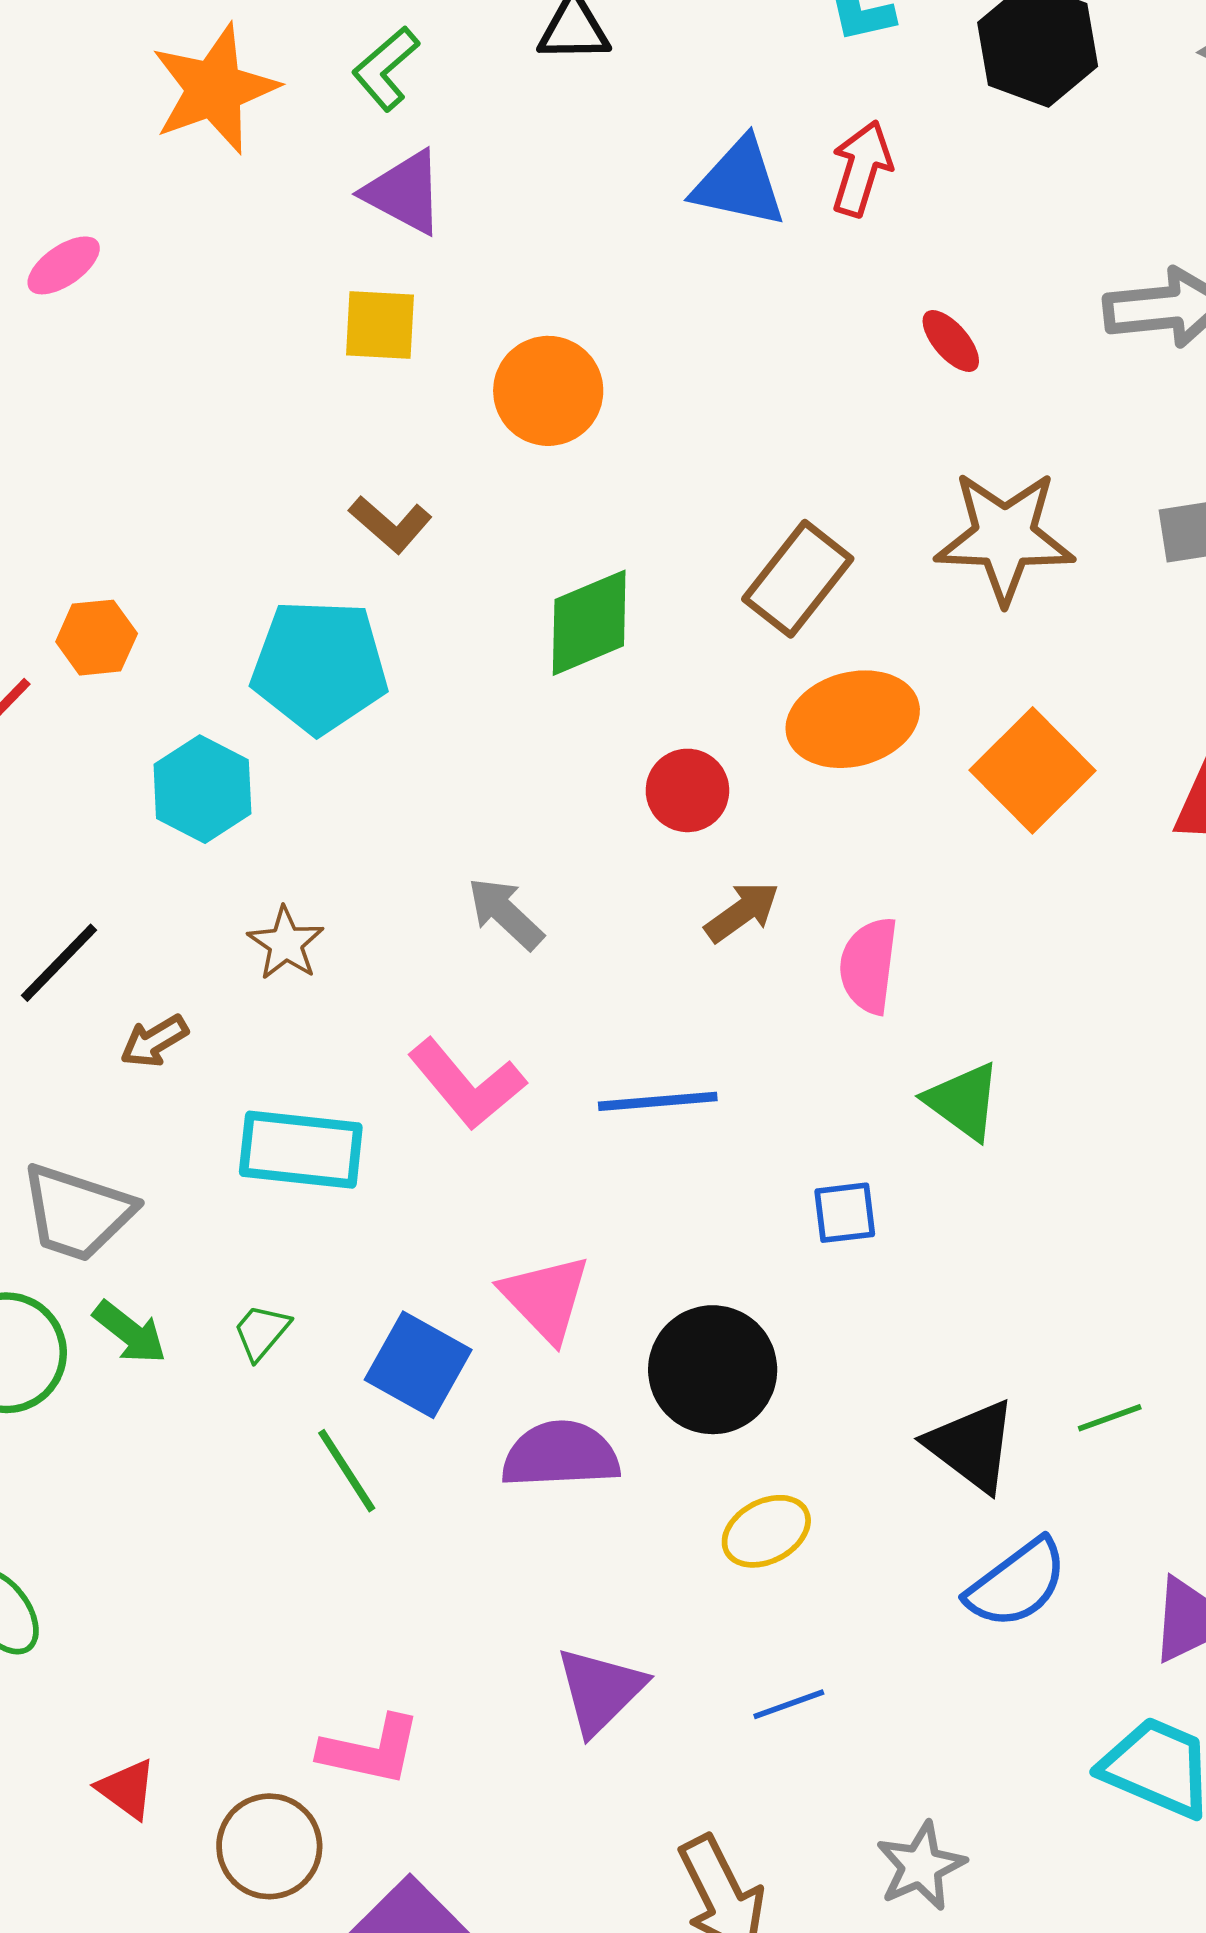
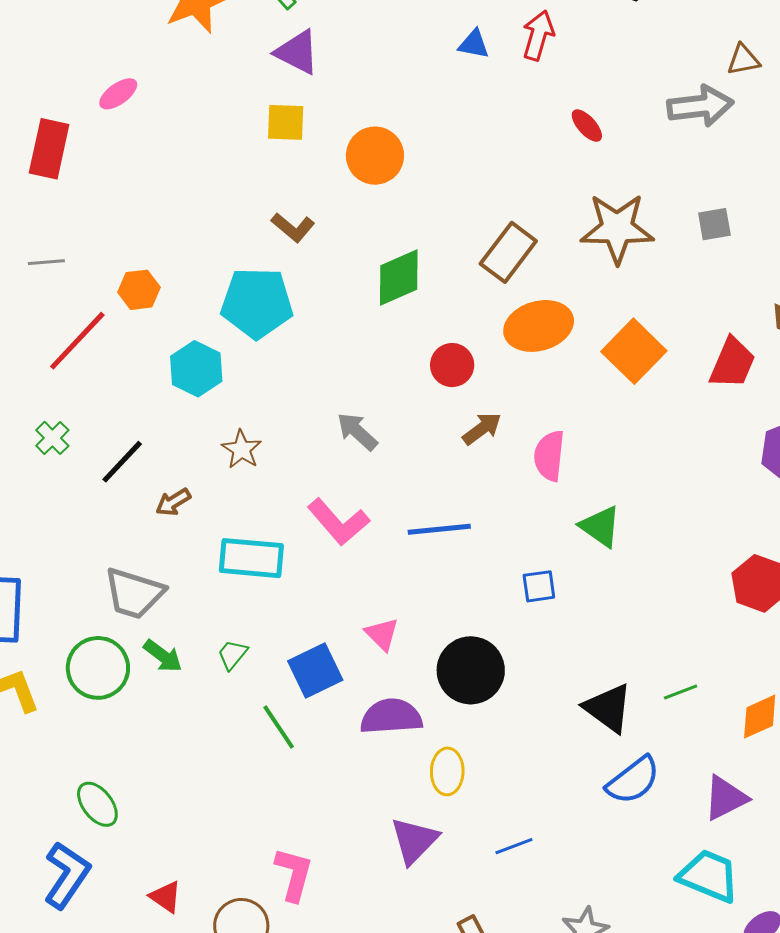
blue triangle: (739, 183) -> (474, 44), size x0.6
pink triangle: (546, 1298) -> (382, 634), size x0.7
blue square: (418, 1365) -> (315, 670), turned 36
yellow ellipse: (766, 1531) -> (447, 771), moved, turned -60
pink L-shape: (370, 1750) -> (294, 874), turned -86

